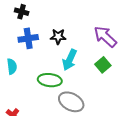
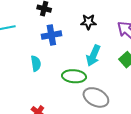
black star: (58, 37) -> (88, 22), moved

